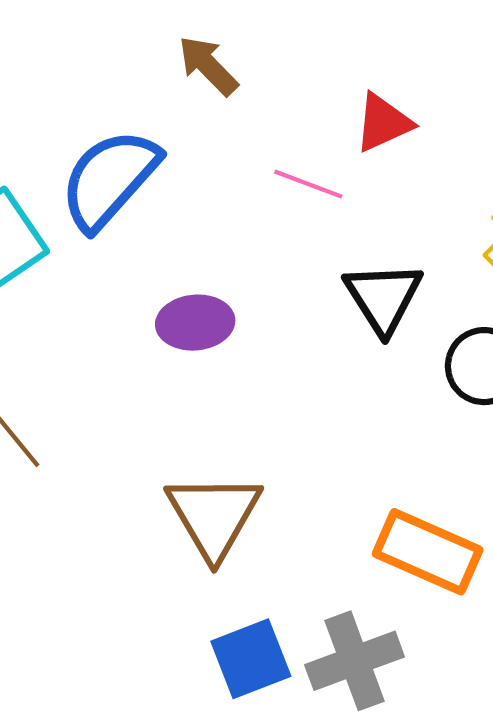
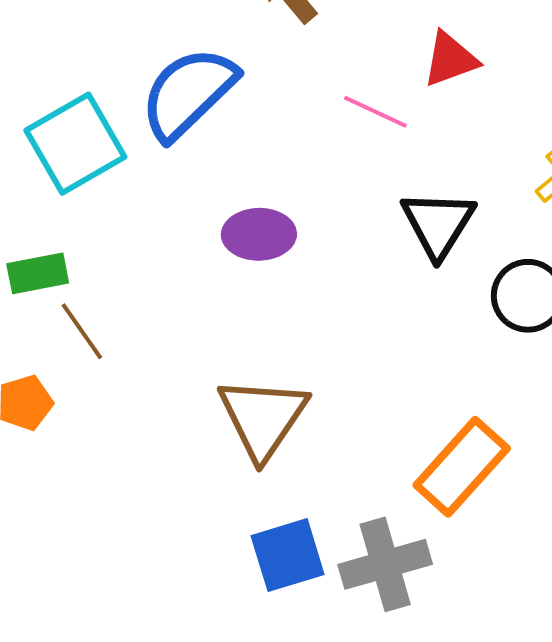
orange rectangle: (428, 552) -> (462, 467), turned -76

